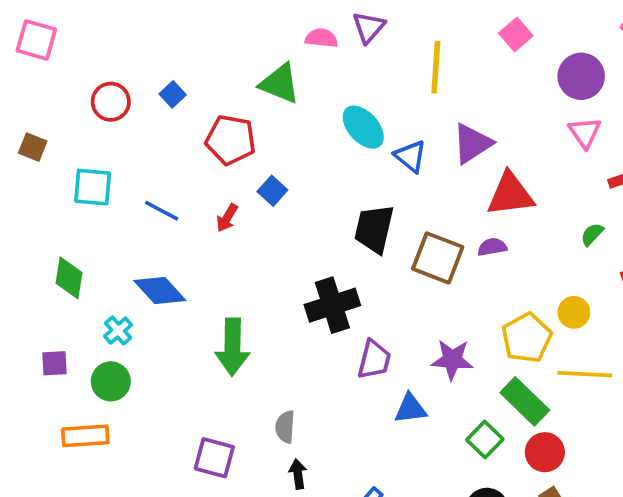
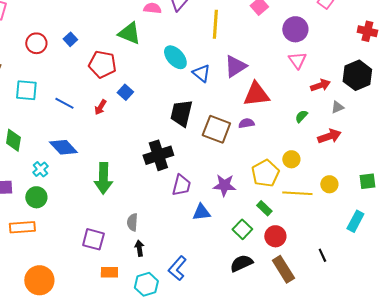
green rectangle: (525, 401) -> (264, 208), size x0.6

